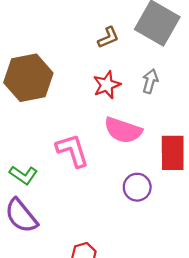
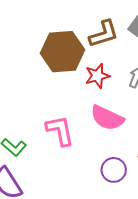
brown L-shape: (108, 38) -> (104, 34), size x1.5
brown hexagon: (28, 78) -> (63, 52), moved

